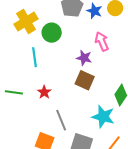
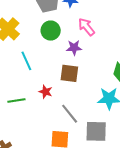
green circle: (52, 33) -> (51, 31), moved
brown square: (85, 80) -> (69, 73), moved

